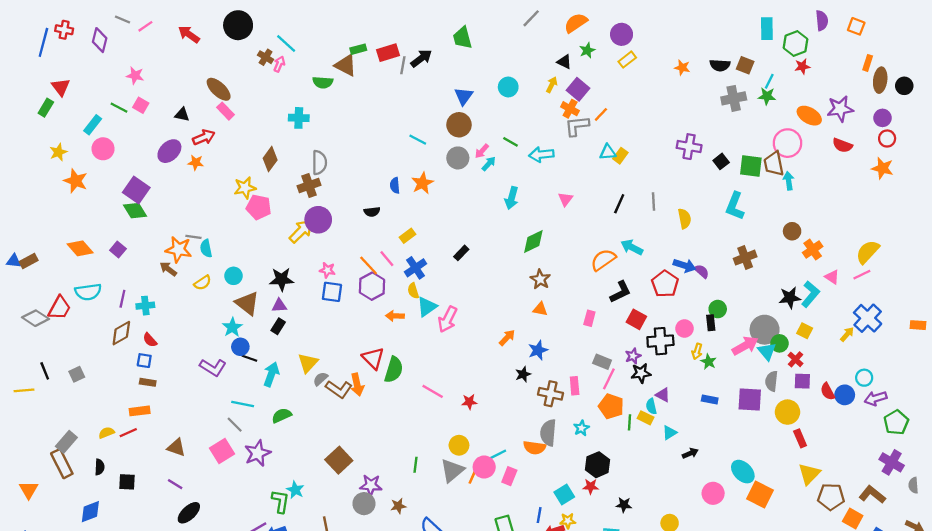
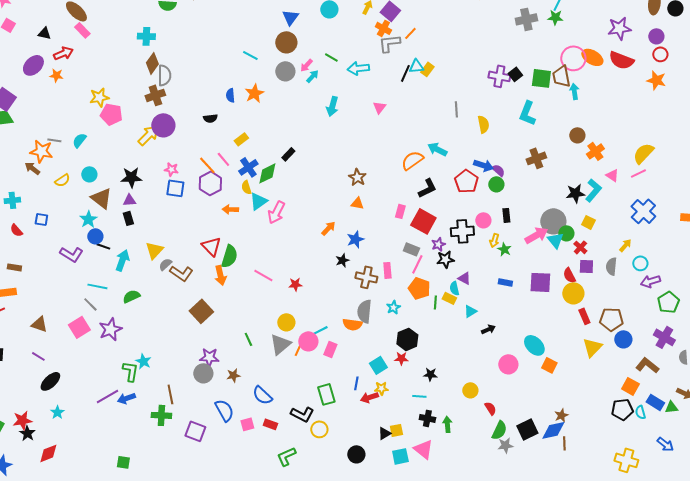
orange ellipse: (809, 116) -> (592, 57), moved
red semicircle: (842, 145) -> (621, 60), size x1.4
purple cross: (689, 147) -> (499, 76), moved
brown diamond: (270, 159) -> (152, 63), moved
black line: (619, 204) -> (405, 73), moved
green diamond: (533, 242) -> (267, 173), moved
cyan semicircle: (206, 248) -> (79, 140), moved, turned 49
green circle: (718, 309) -> (496, 184), moved
red square: (636, 319) -> (423, 221), moved, size x1.4
black rectangle: (278, 326) -> (128, 218), turned -48
yellow arrow: (847, 334) -> (625, 245), moved
blue square: (144, 361) -> (41, 219), moved
gray semicircle: (771, 381) -> (611, 266), moved
orange arrow: (357, 385) -> (220, 275), moved
red semicircle: (828, 391) -> (569, 275), moved
blue circle: (845, 395) -> (623, 339), moved
brown square: (339, 460) -> (201, 311), moved
green line: (415, 465) -> (248, 339), turned -32
orange square: (760, 494) -> (549, 365), size x0.7
brown pentagon: (831, 497) -> (611, 319), moved

